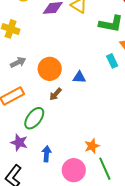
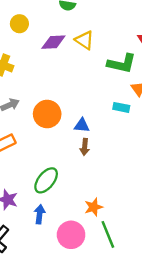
cyan rectangle: (112, 61) -> (121, 107), turned -56
brown arrow: (55, 94) -> (85, 147), moved, turned -40
green ellipse: (34, 118) -> (46, 180), moved

